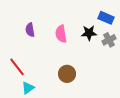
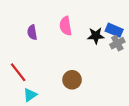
blue rectangle: (106, 18) -> (114, 30), moved
pink semicircle: (61, 34) -> (66, 26), moved

